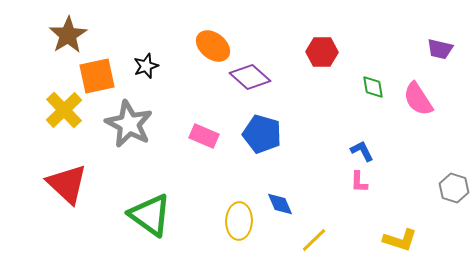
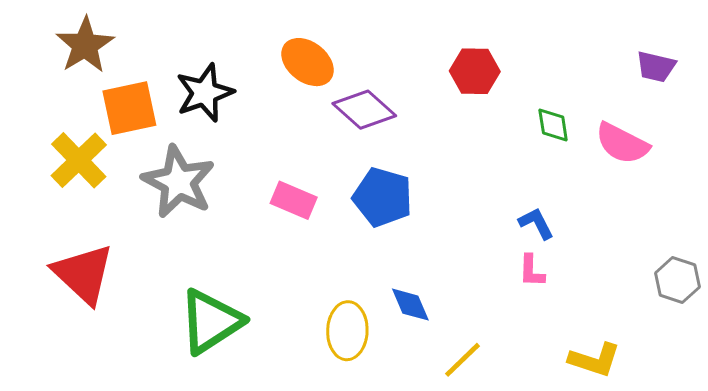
black star: (146, 66) -> (205, 93), size x1.5
pink semicircle: (418, 99) -> (622, 143), turned -30
green triangle: (150, 215) -> (211, 321), turned 51

